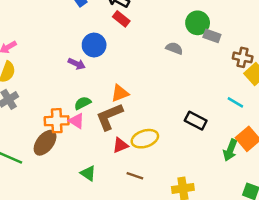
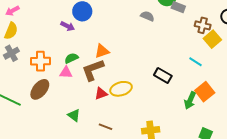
orange cross: (57, 121) -> (40, 61), moved
pink triangle: (76, 121) -> (66, 72), turned -32
brown line: (135, 176) -> (106, 127), moved

